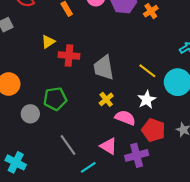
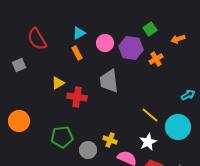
gray trapezoid: (104, 68) -> (109, 81), moved
yellow cross: (106, 99) -> (110, 140), turned -32
gray circle: (30, 114) -> (88, 150), moved

